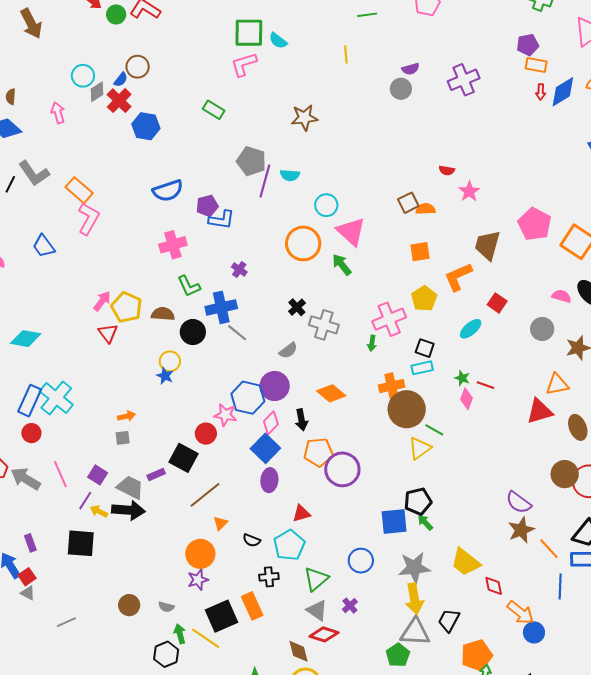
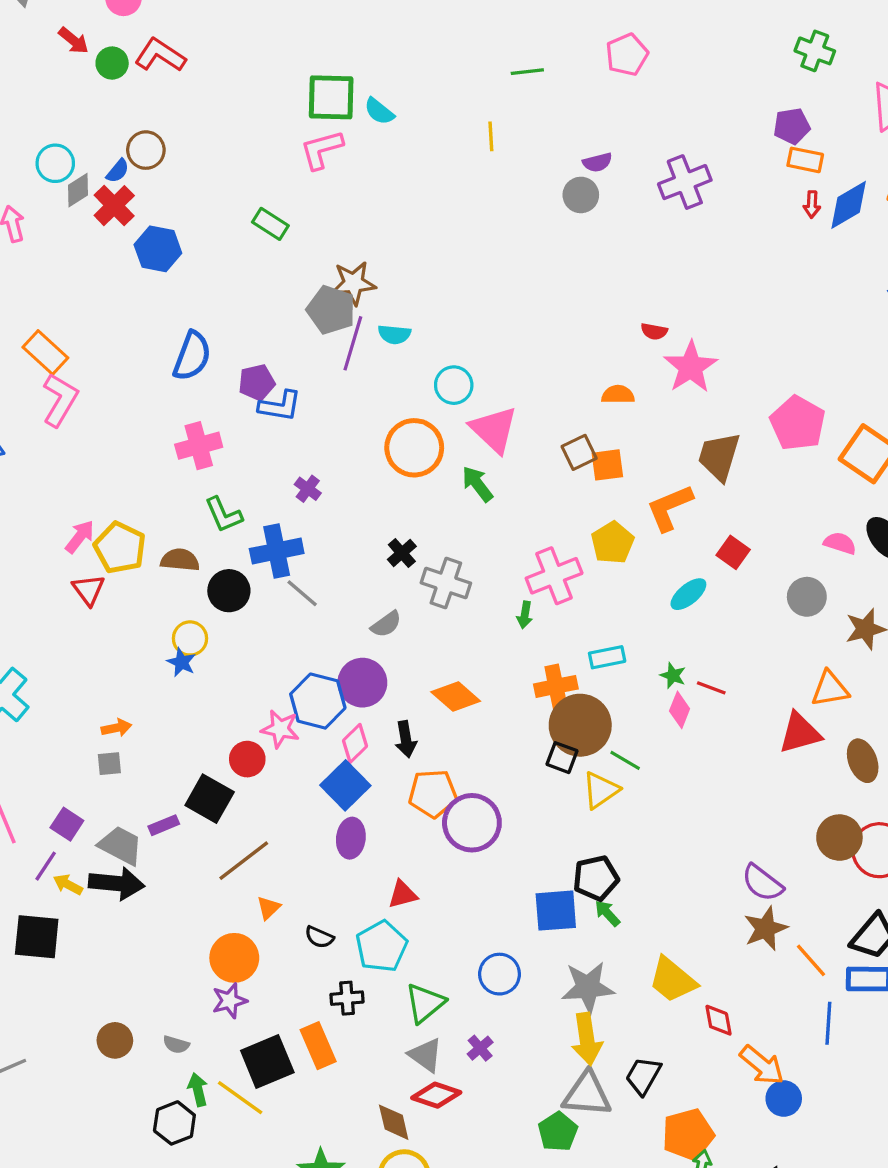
brown star: (304, 118) -> (354, 283), moved
blue semicircle: (168, 191) -> (192, 356), turned -52
pink star: (469, 191) -> (691, 367), size x1.5
brown square: (408, 203) -> (579, 452), moved
black square: (425, 348) -> (562, 758), moved

